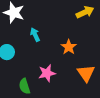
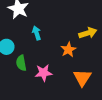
yellow arrow: (85, 12) -> (88, 33), moved
green semicircle: (25, 86) -> (21, 63), moved

